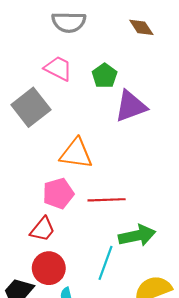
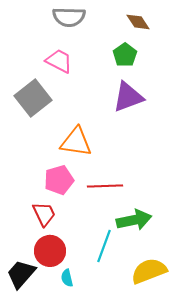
green pentagon: (104, 76) -> (125, 55), moved
red trapezoid: (42, 229) -> (44, 214), turned -64

